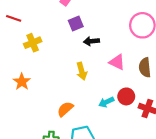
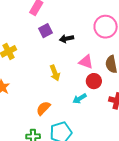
black arrow: (91, 41) -> (67, 39), moved
red circle: (126, 96) -> (94, 81), moved

